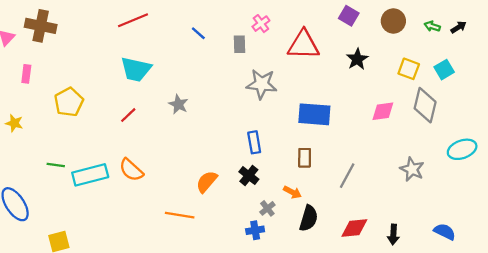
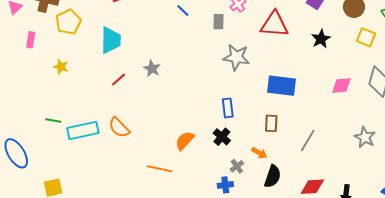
cyan trapezoid: (136, 69) -> (111, 40), moved, turned -104
yellow square: (409, 69) -> (366, 37), moved
yellow pentagon: (69, 102) -> (68, 22), moved
gray star: (178, 104) -> (152, 69), moved
yellow star: (14, 123) -> (61, 67), moved

